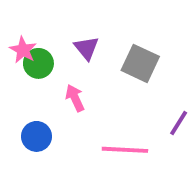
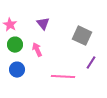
green circle: (38, 63) -> (15, 45), moved
gray square: (140, 63) -> (82, 36), moved

